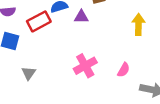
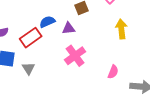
pink cross: (85, 66) -> (75, 56), moved
gray triangle: (29, 73) -> (28, 68), moved

